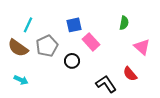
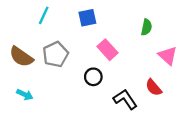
cyan line: (28, 25) -> (44, 15), moved
blue square: (74, 25) -> (87, 18), moved
black circle: (72, 61) -> (93, 77), moved

